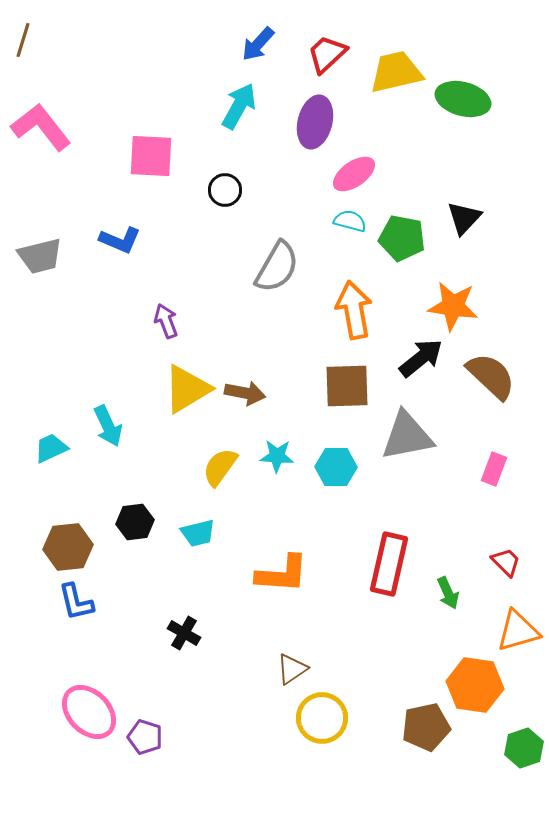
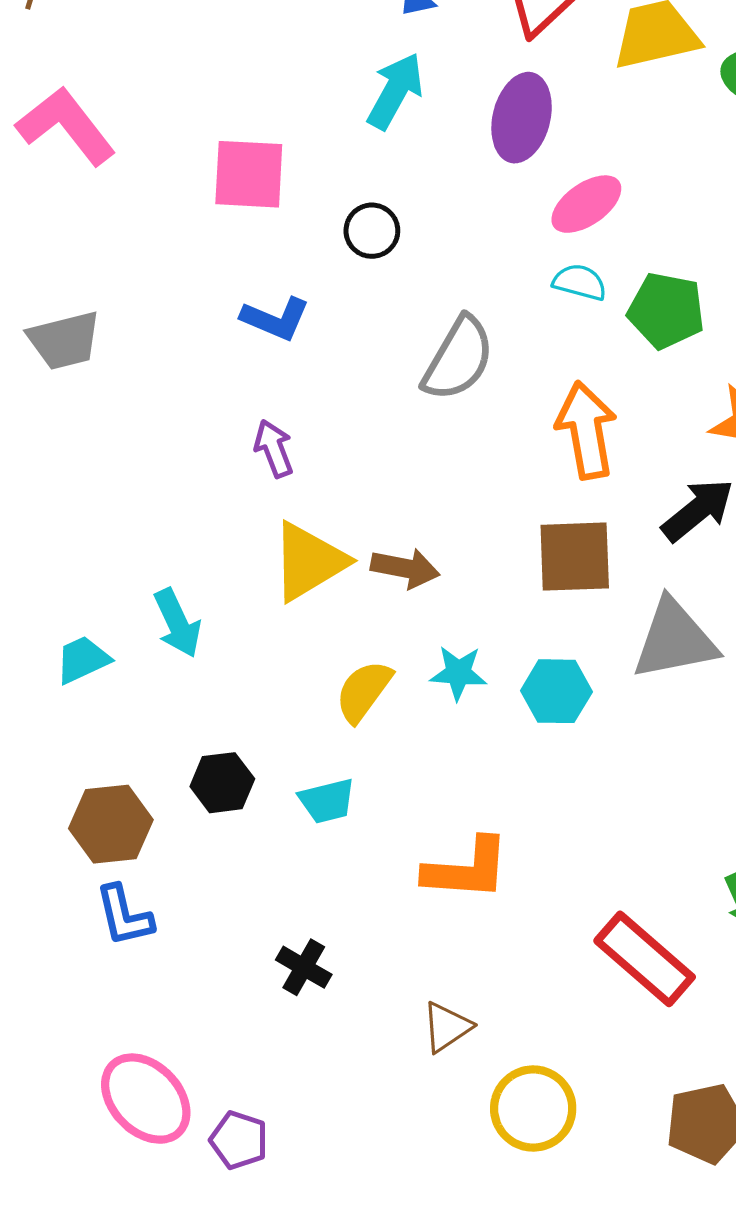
blue L-shape: (120, 240) -> (275, 319), moved
red rectangle: (389, 564) -> (645, 959), moved, turned -62
brown triangle: (292, 669) -> (447, 1027), moved

